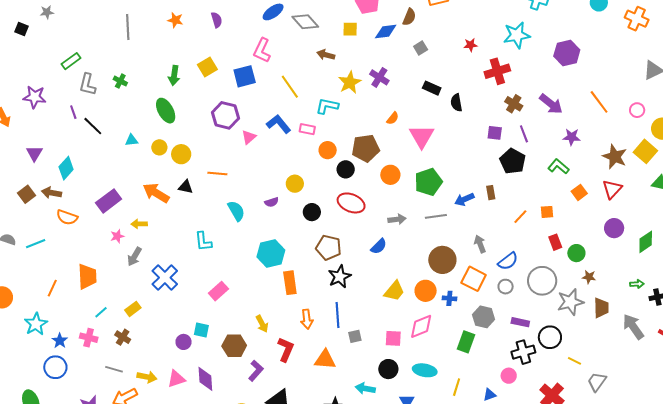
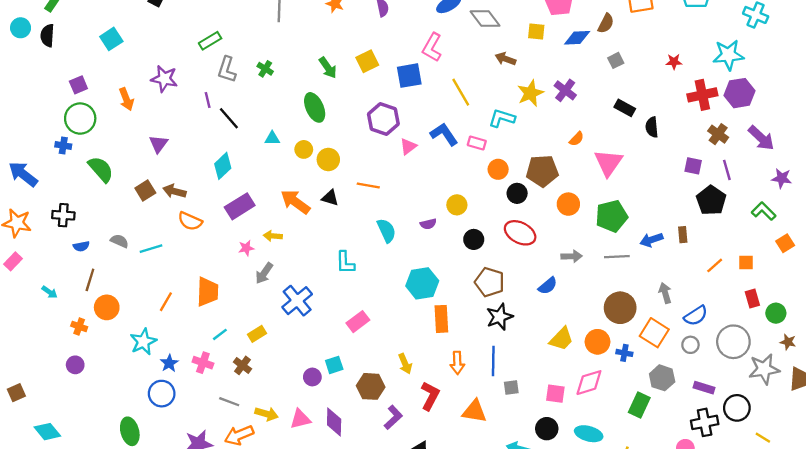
purple hexagon: (567, 53) -> (740, 93), moved
green arrow: (174, 76) -> (328, 68), turned -48
cyan diamond: (66, 168) -> (223, 166), moved
cyan square: (201, 330) -> (334, 365), turned -35

